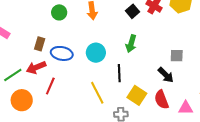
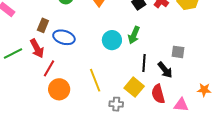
cyan circle: (96, 53) -> (112, 40), moved
red arrow: (36, 67) -> (37, 48), turned -102
black line: (119, 73) -> (144, 63), moved
orange circle: (22, 100) -> (59, 89), moved

